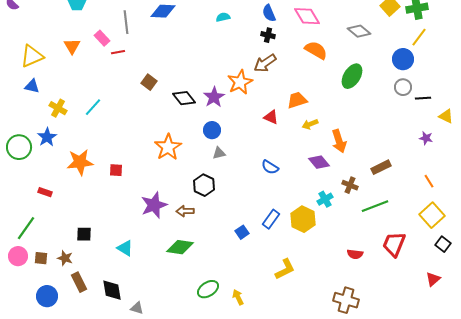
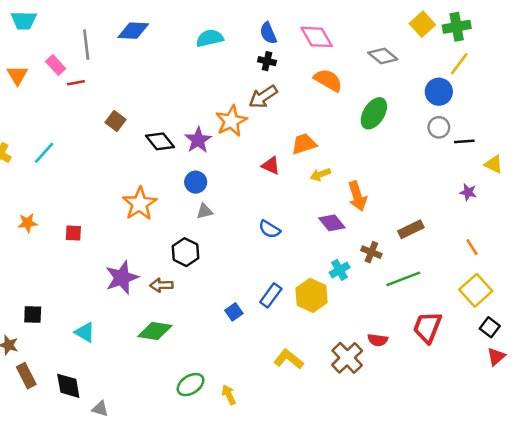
cyan semicircle: (223, 17) -> (210, 38), size x1.5
orange star: (80, 162) -> (28, 223), size x0.6
yellow L-shape: (285, 269) -> (289, 359), turned -115
red triangle: (433, 279) -> (496, 357), moved
brown cross: (346, 300) -> (347, 358), moved, turned 30

